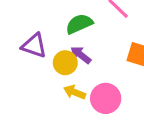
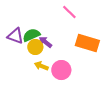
green semicircle: (79, 24) -> (31, 35), moved

